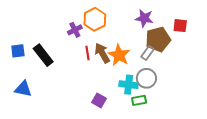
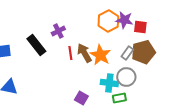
orange hexagon: (95, 19) -> (108, 21), moved
red square: (180, 26) -> (140, 27), moved
brown pentagon: (158, 39) -> (143, 52), moved
black rectangle: (43, 55) -> (36, 45), moved

